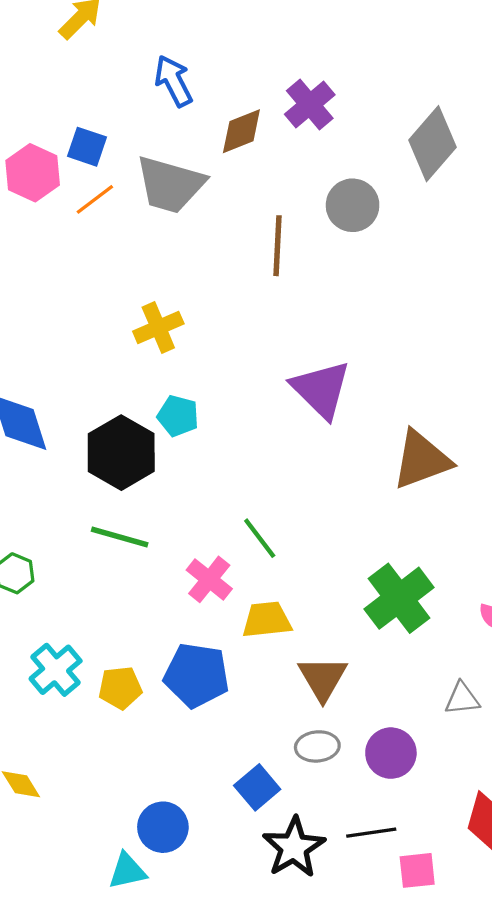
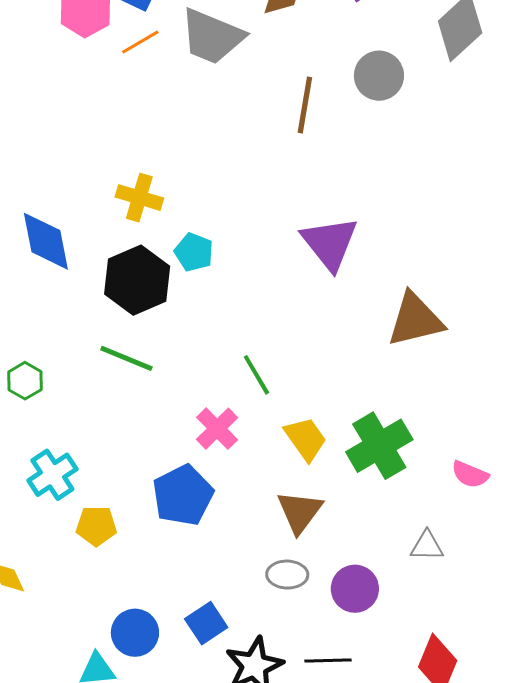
yellow cross: (158, 328) -> (139, 198), moved, turned 33
pink cross: (209, 579) -> (217, 429), moved
yellow trapezoid: (267, 620) -> (306, 439), moved, turned 54
blue pentagon: (197, 675) -> (183, 495), turned 30
yellow pentagon: (120, 688) -> (96, 526), moved
blue square: (257, 787) -> (206, 623), moved

